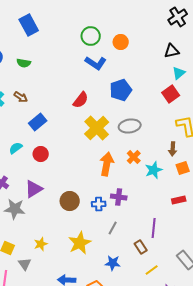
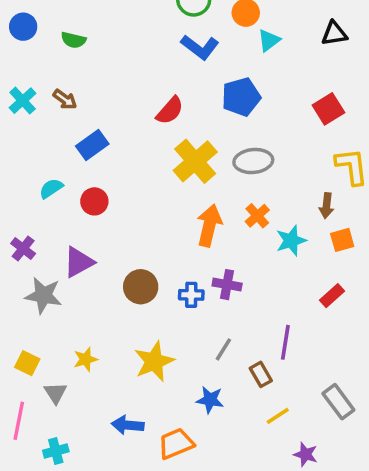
cyan triangle: (179, 73) -> (269, 40), moved
red rectangle: (179, 200) -> (332, 296), turned -32
gray line: (113, 228) -> (223, 349), moved

